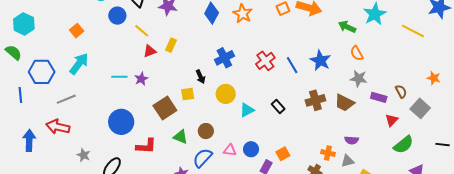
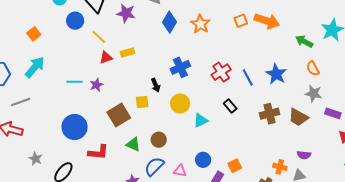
yellow rectangle: (171, 45) -> (127, 53), turned 48
black rectangle: (278, 107) -> (230, 106), moved
pink triangle: (230, 150) -> (180, 171), moved

